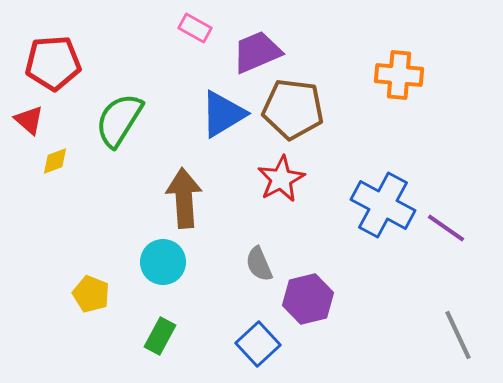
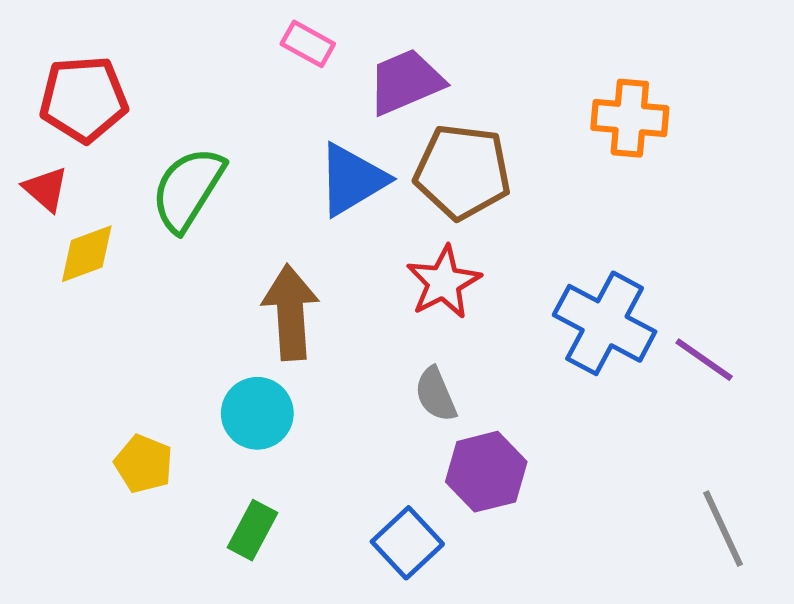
yellow diamond: (55, 161) -> (87, 254), size x1.4
gray semicircle: (259, 264) -> (436, 394), moved

